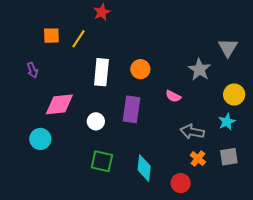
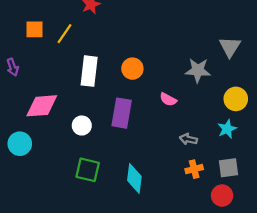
gray star: (199, 69) -> (198, 70), turned -30
gray arrow: (192, 132) -> (188, 139), size x0.7
orange cross: (198, 159) -> (194, 169), turned 35
red circle: (181, 183) -> (222, 196), moved

